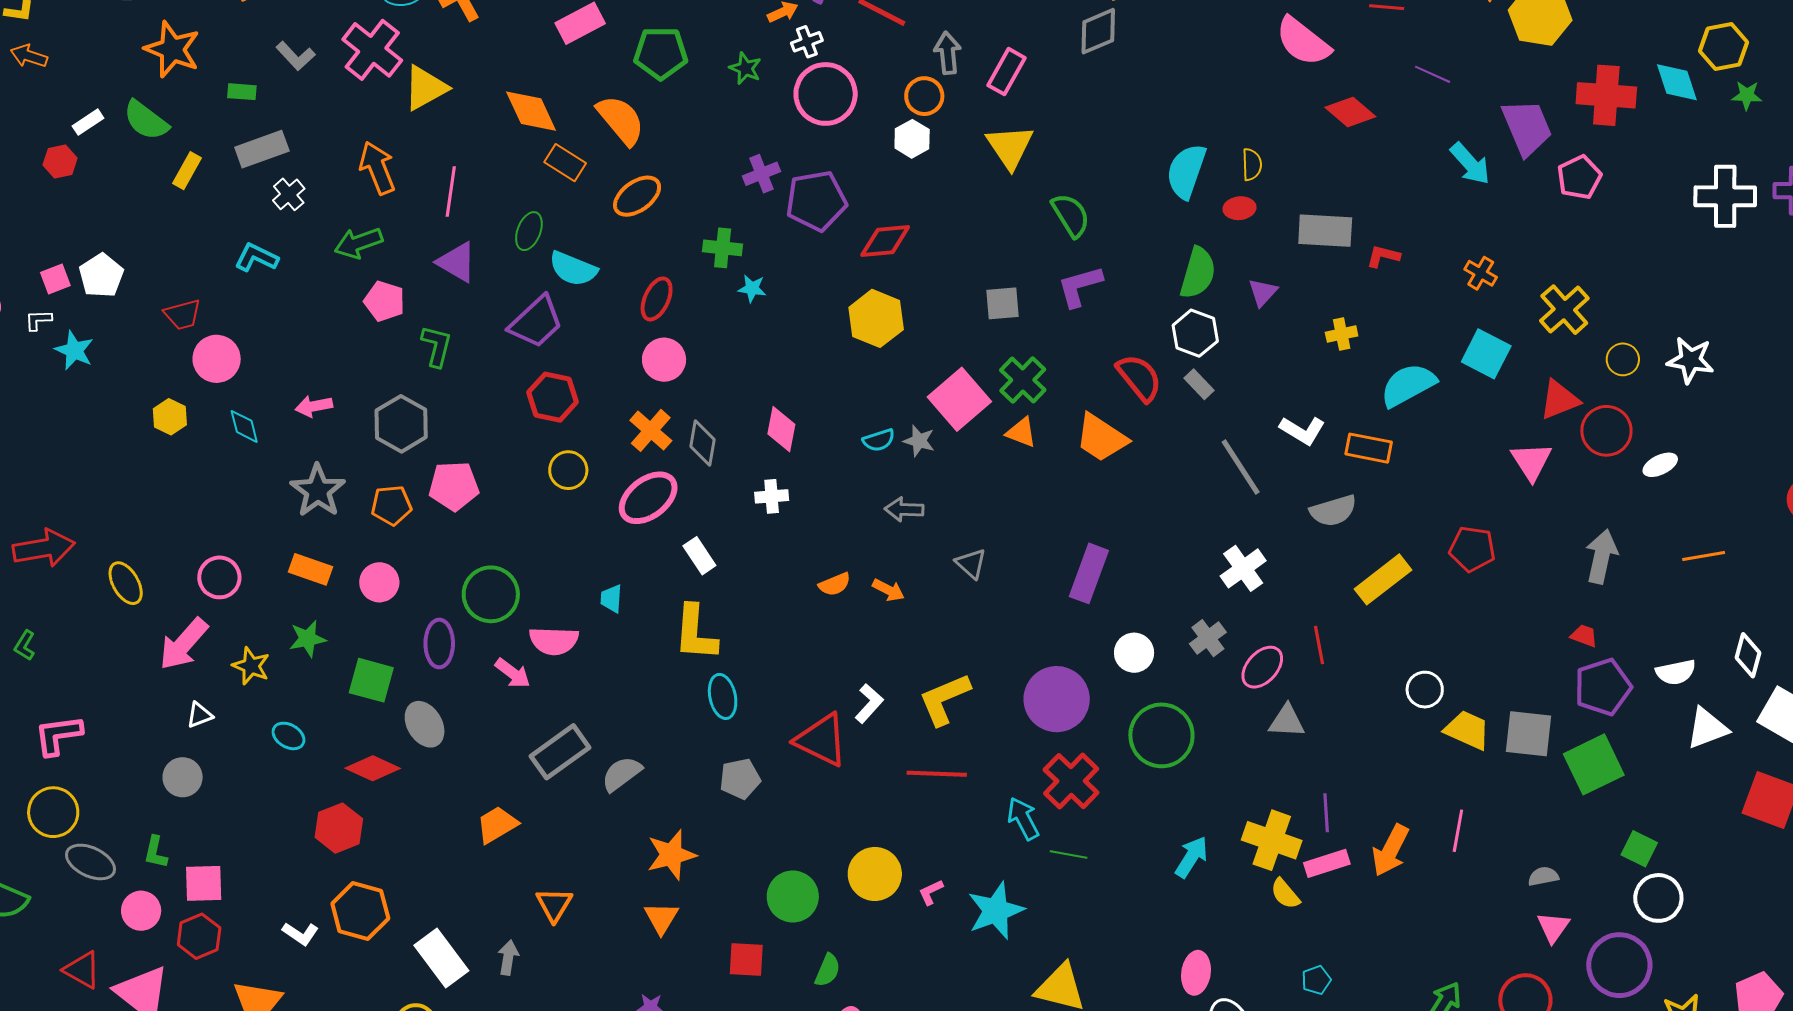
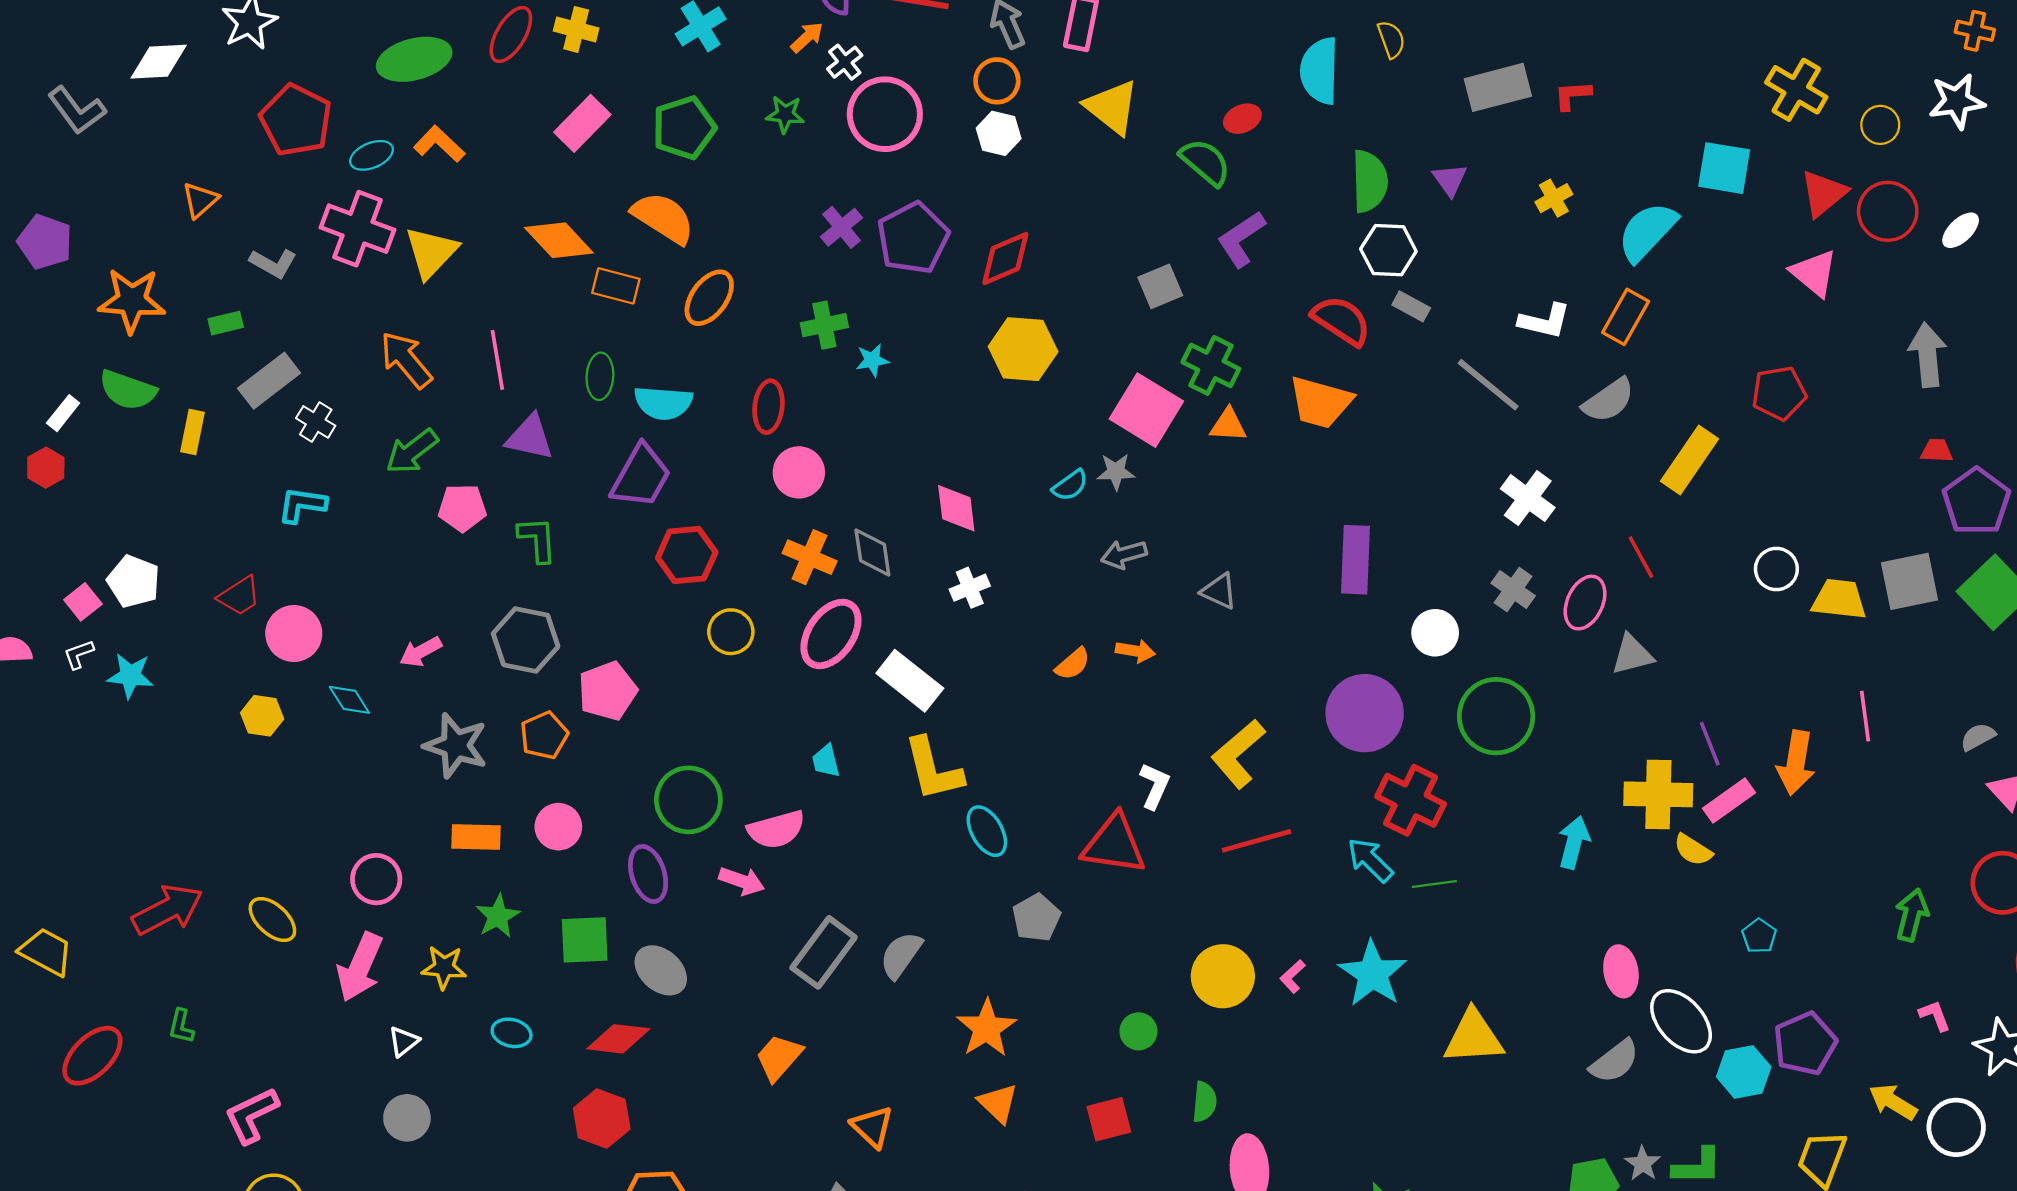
red ellipse: (1239, 208) -> (1242, 119), moved
orange cross: (1481, 273) -> (1975, 31), moved
orange rectangle: (1369, 448) -> (1626, 317), turned -54
white rectangle: (699, 556) -> (910, 681), size x1.5
green circle: (793, 896) -> (1138, 1031), size x0.6

